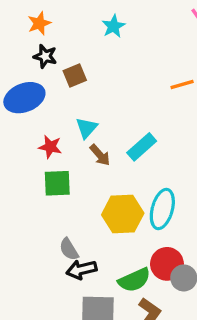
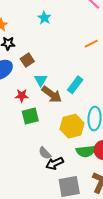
brown square: (75, 75) -> (27, 60), moved
brown arrow: (100, 155) -> (52, 94), size x1.5
green semicircle: (134, 280) -> (86, 151), moved, turned 30

